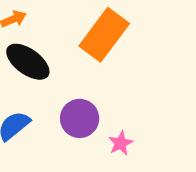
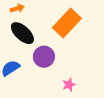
purple circle: (80, 118) -> (44, 57), moved

